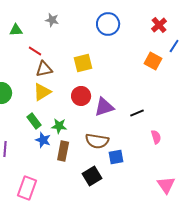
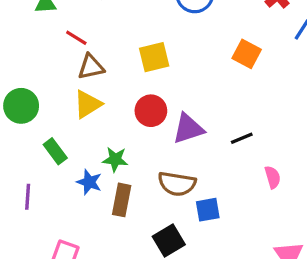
orange square: (153, 61) -> (247, 54), moved
green rectangle: (34, 121) -> (55, 151), moved

